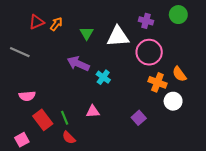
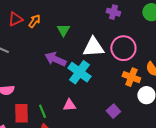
purple cross: (146, 21) -> (113, 12), moved
white triangle: (118, 36) -> (93, 47), moved
cyan cross: (103, 77) -> (79, 72), size x1.6
red rectangle: (43, 120) -> (21, 113), turned 36

